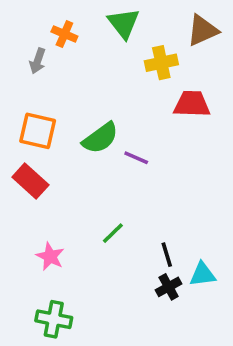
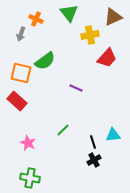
red trapezoid: (192, 104) -> (107, 58), turned 130
green semicircle: (100, 138) -> (45, 61), moved
cyan triangle: (203, 274) -> (113, 135), moved

